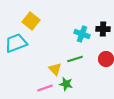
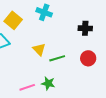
cyan cross: (82, 34) -> (44, 12), moved
yellow triangle: (55, 69) -> (39, 49), moved

